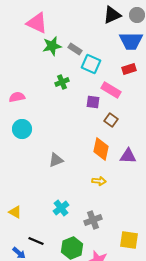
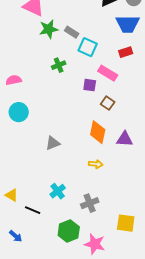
black line: (36, 241) -> (33, 210), moved

